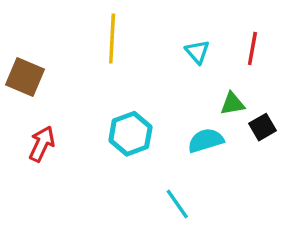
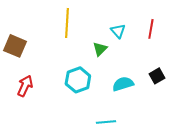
green triangle: (232, 104) -> (100, 49), moved, turned -35
cyan line: (177, 204) -> (106, 122), turned -60

